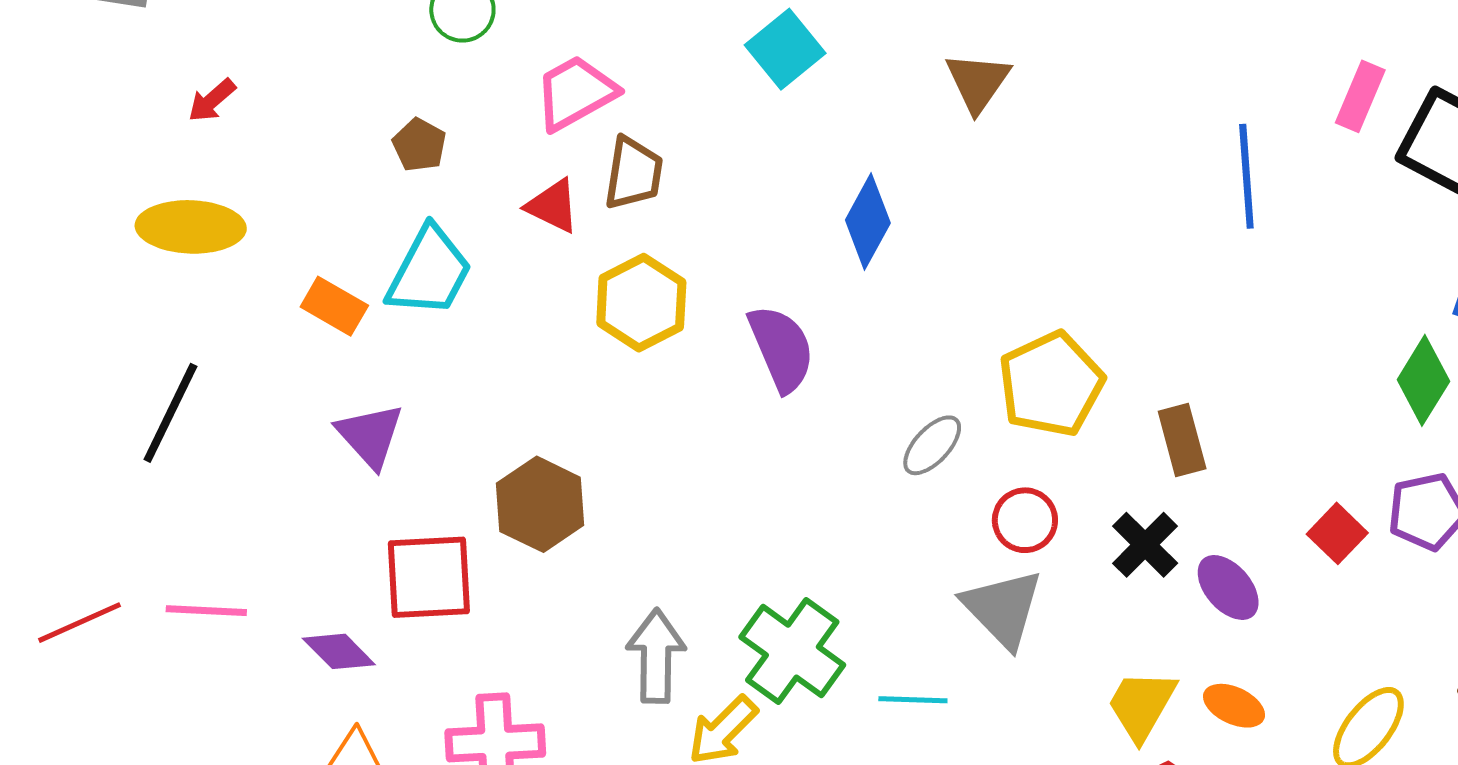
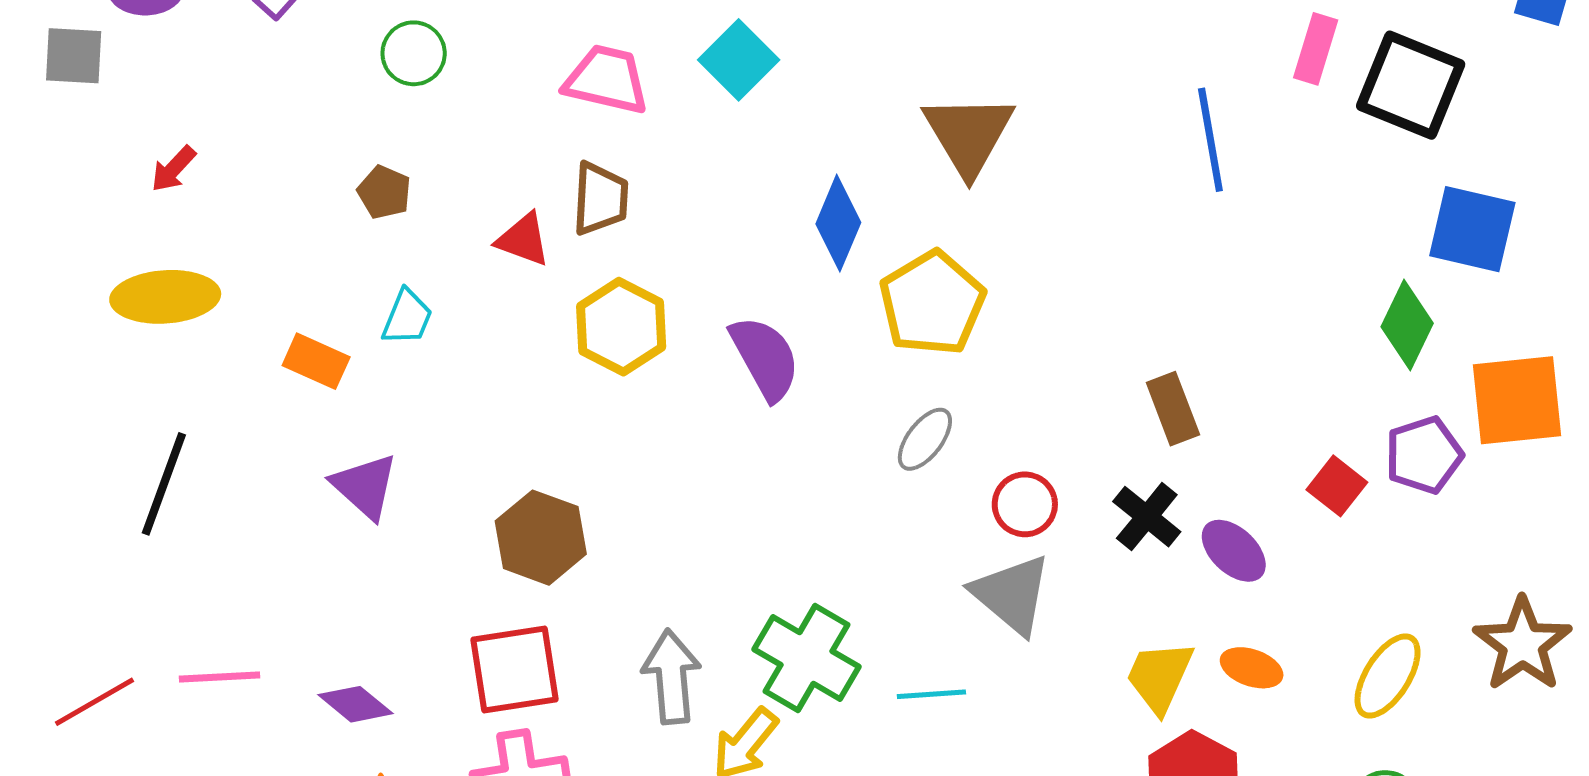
brown triangle: (978, 82) -> (968, 134), moved, size x1.4
pink trapezoid: (576, 93) -> (607, 80), moved, turned 48
cyan trapezoid: (429, 272) -> (407, 317), size x0.6
yellow pentagon: (1051, 384) -> (932, 303), moved
red square: (429, 577) -> (515, 669), moved

